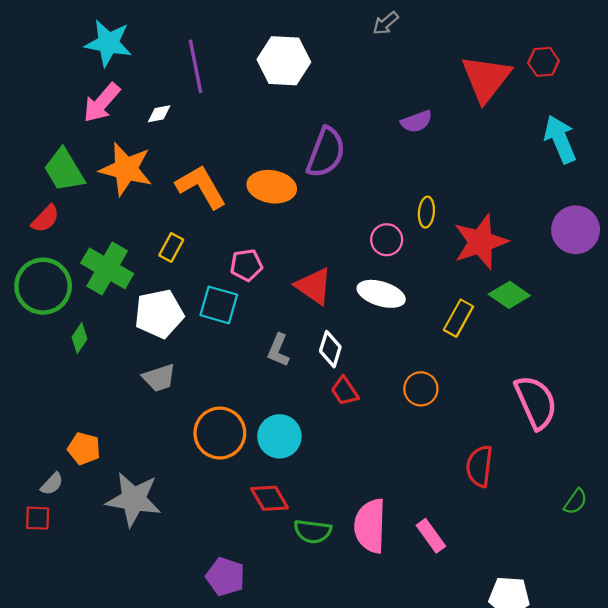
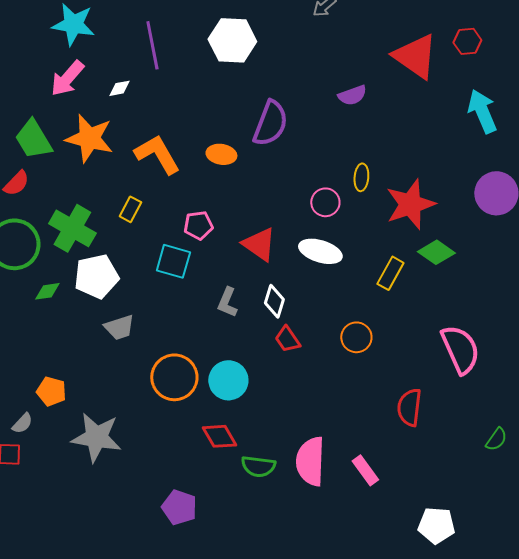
red triangle: (486, 78) -> (415, 56), turned -33
orange ellipse: (272, 187) -> (221, 154), size x0.7
white pentagon: (159, 314) -> (96, 276), moved
green diamond: (80, 338) -> (47, 291), turned 48

